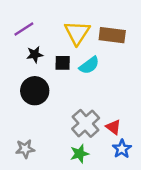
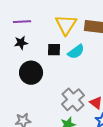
purple line: (24, 29) -> (22, 22), turned 30
black star: (35, 54) -> (21, 43), moved

